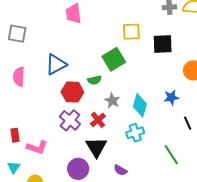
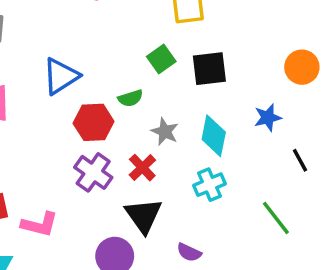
black square: (163, 44) -> (209, 69), moved
green square: (114, 59) -> (161, 59), size x0.7

